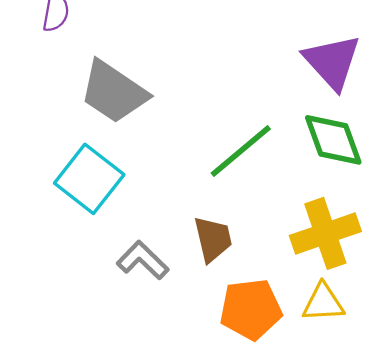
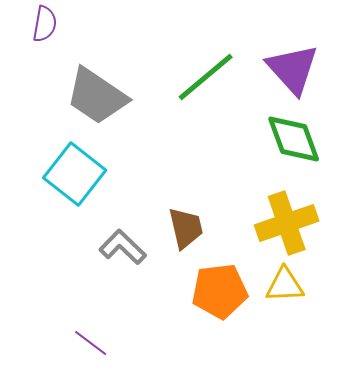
green line: (241, 151) -> (206, 77), moved

